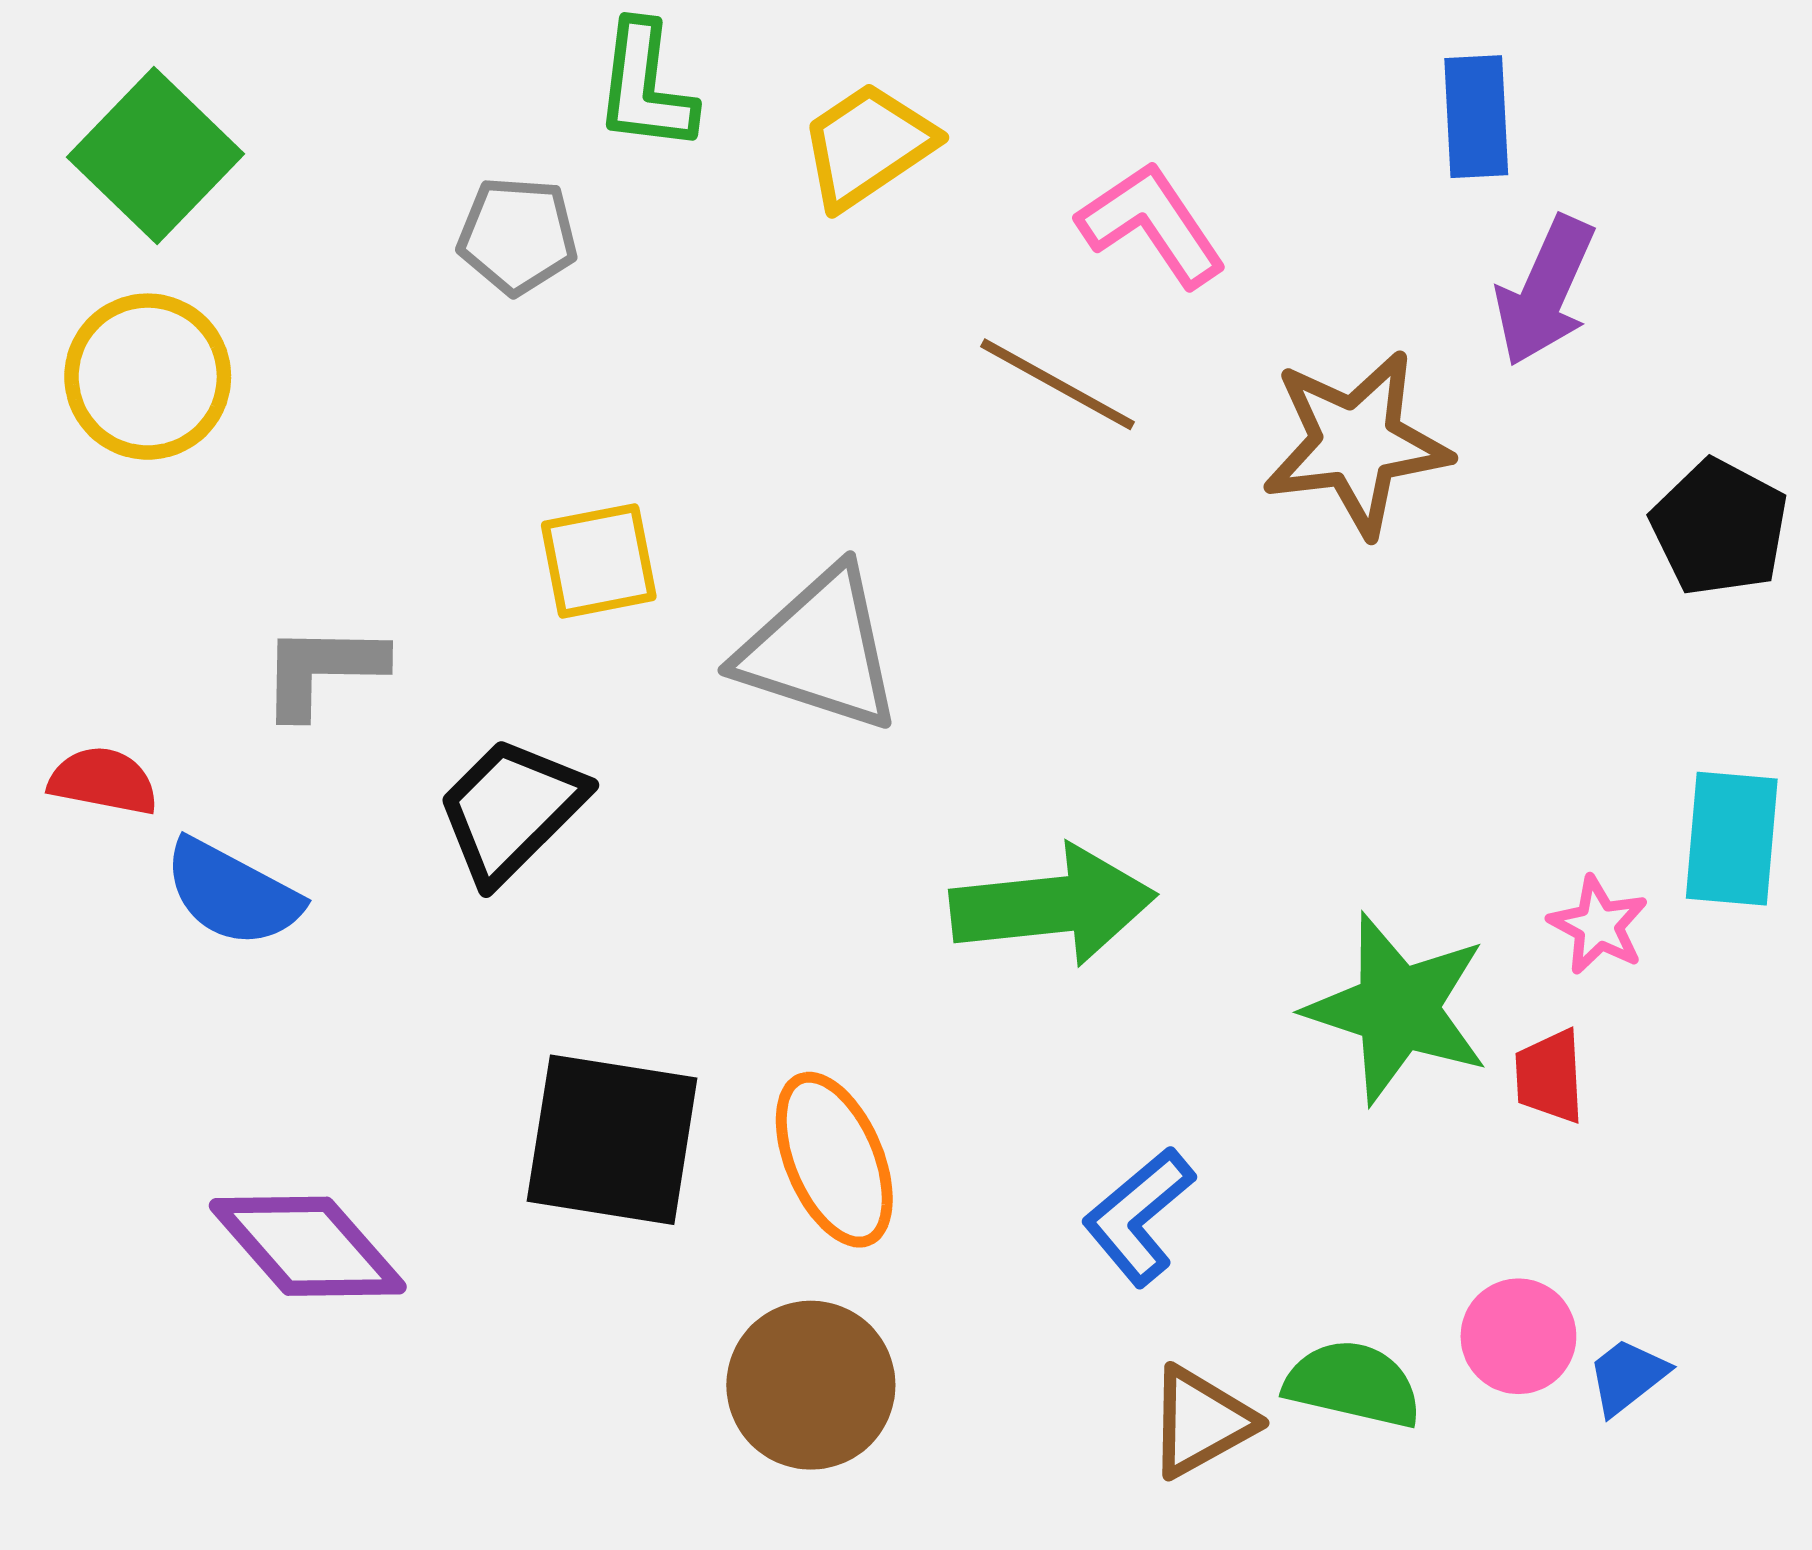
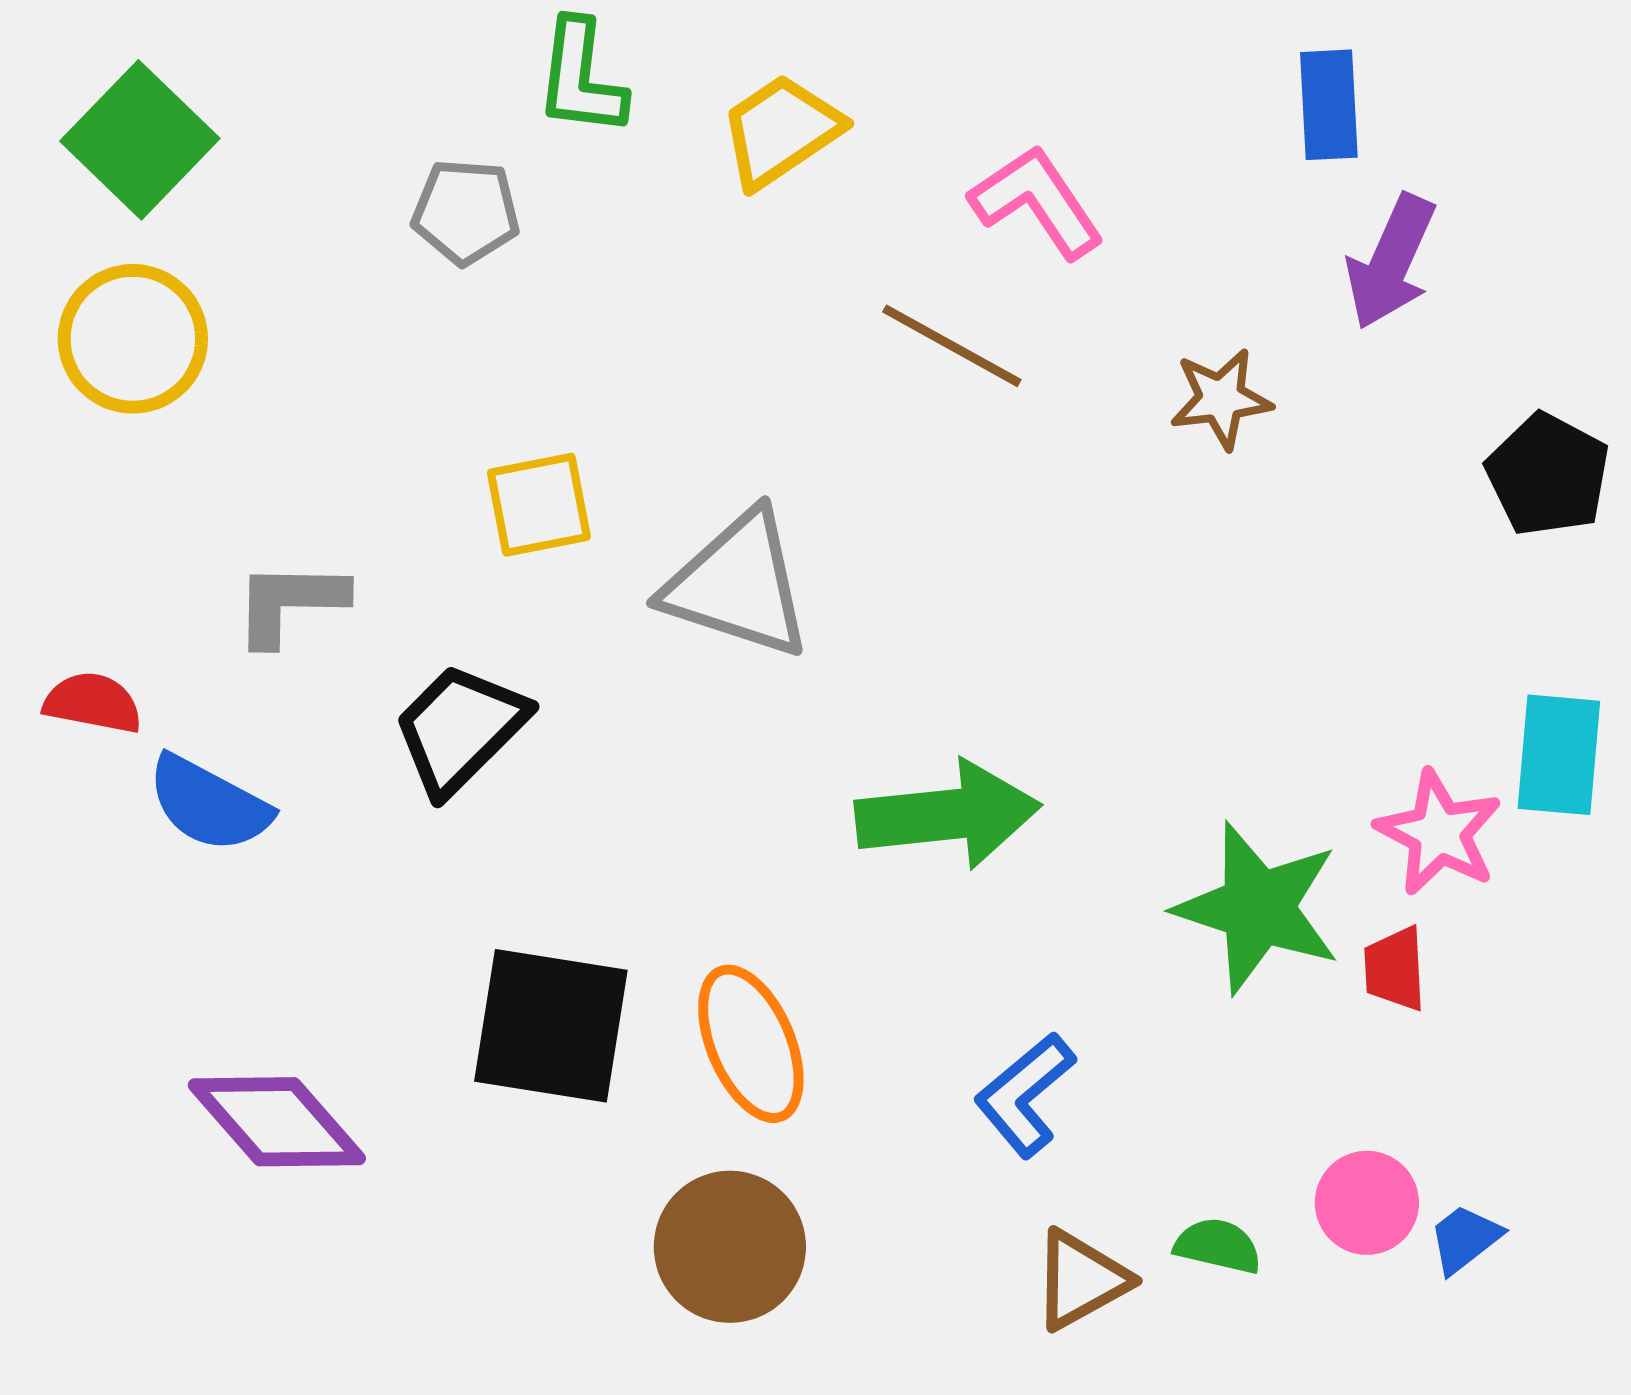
brown star: (1356, 443) -> (1221, 399), size x0.6
pink star: (1598, 925) -> (1439, 833), size x1.4
green semicircle: (1353, 1384) -> (1218, 1246), size x0.7

